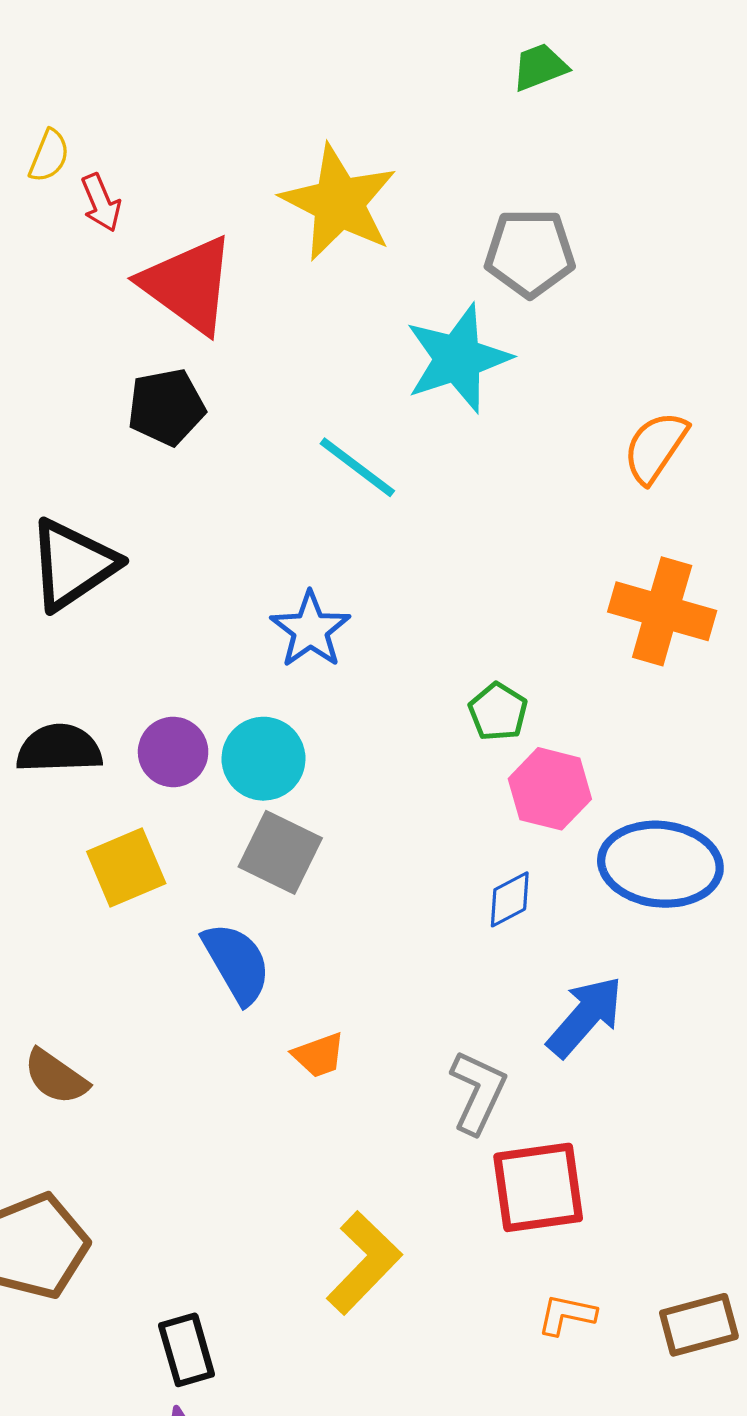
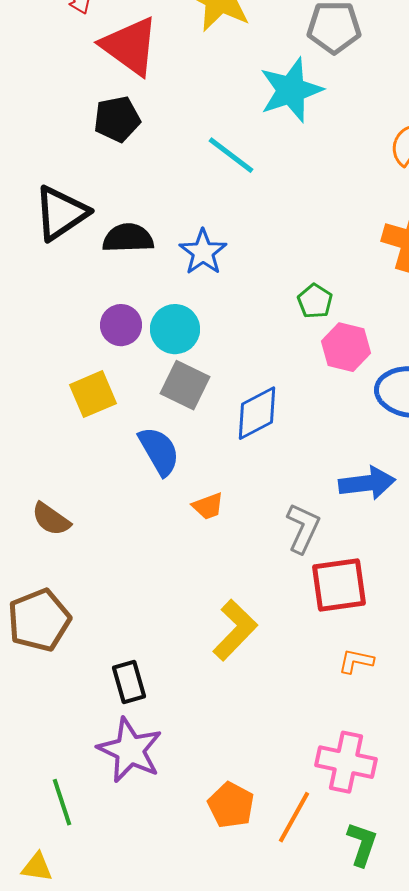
black semicircle: (59, 749) -> (128, 238), moved
blue diamond: (510, 899) -> (257, 413), moved, size x1.6
blue arrow: (585, 1017) -> (367, 483), turned 42

